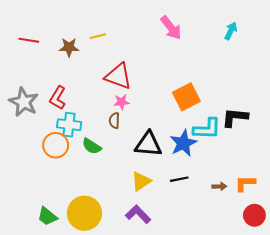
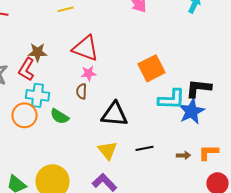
brown star: (69, 47) -> (38, 52), moved
blue star: (183, 143) -> (192, 111), moved
yellow triangle: (141, 181) -> (108, 150), turned -35

